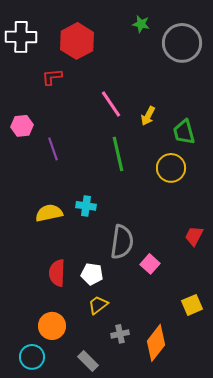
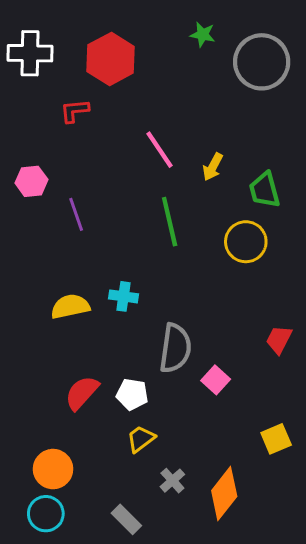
red semicircle: (57, 273) -> (82, 393), turned 40
orange circle: (52, 326) -> (53, 469), moved
gray cross: (120, 334) -> (172, 481), turned -30

